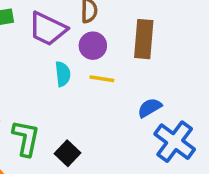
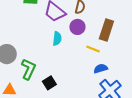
yellow line: (102, 79) -> (93, 49), moved

